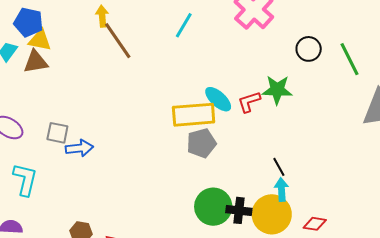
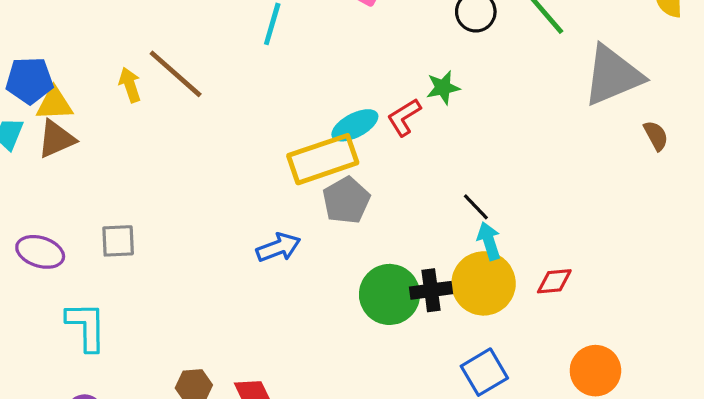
yellow arrow: (102, 16) -> (130, 85), moved
green star: (277, 90) -> (443, 88), size x0.7
cyan ellipse: (218, 99) -> (355, 125), turned -56
blue arrow: (79, 148) -> (278, 247), moved

